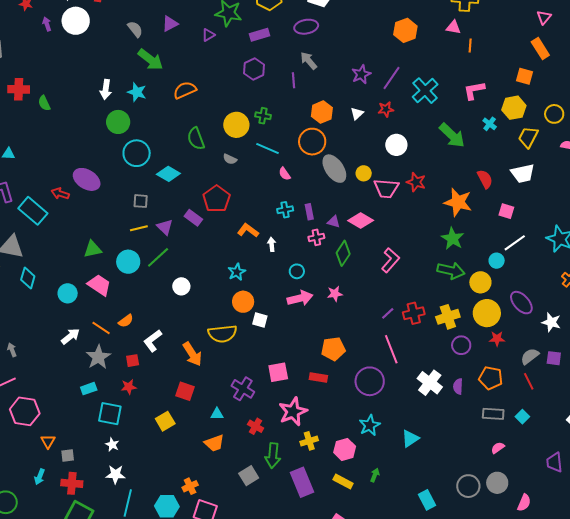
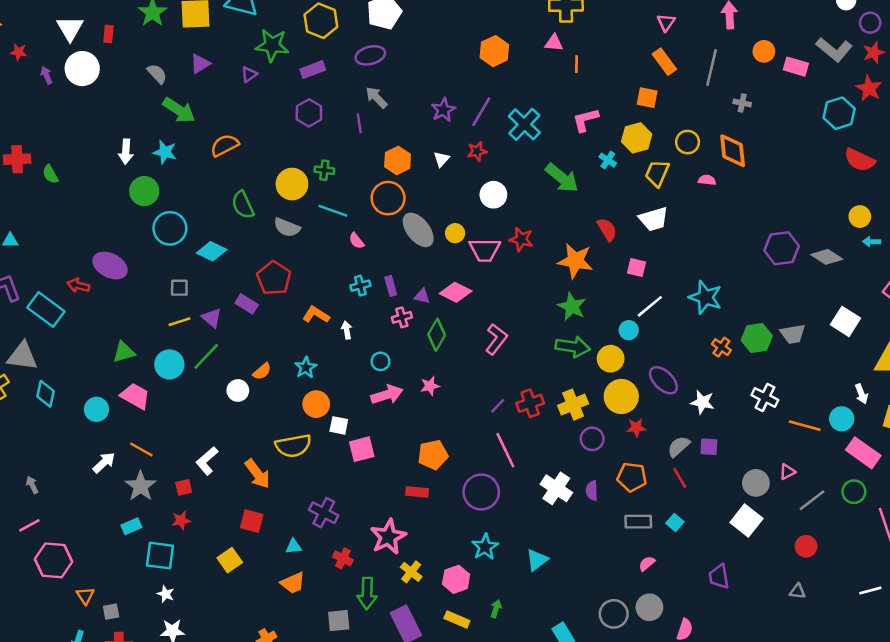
gray semicircle: (230, 159) -> (287, 227), size x1.5
orange semicircle: (126, 321) -> (262, 371), moved
pink square: (278, 372) -> (362, 449), moved
yellow cross: (309, 441) -> (411, 572), turned -30
gray square: (249, 476) -> (339, 621), turned 30

